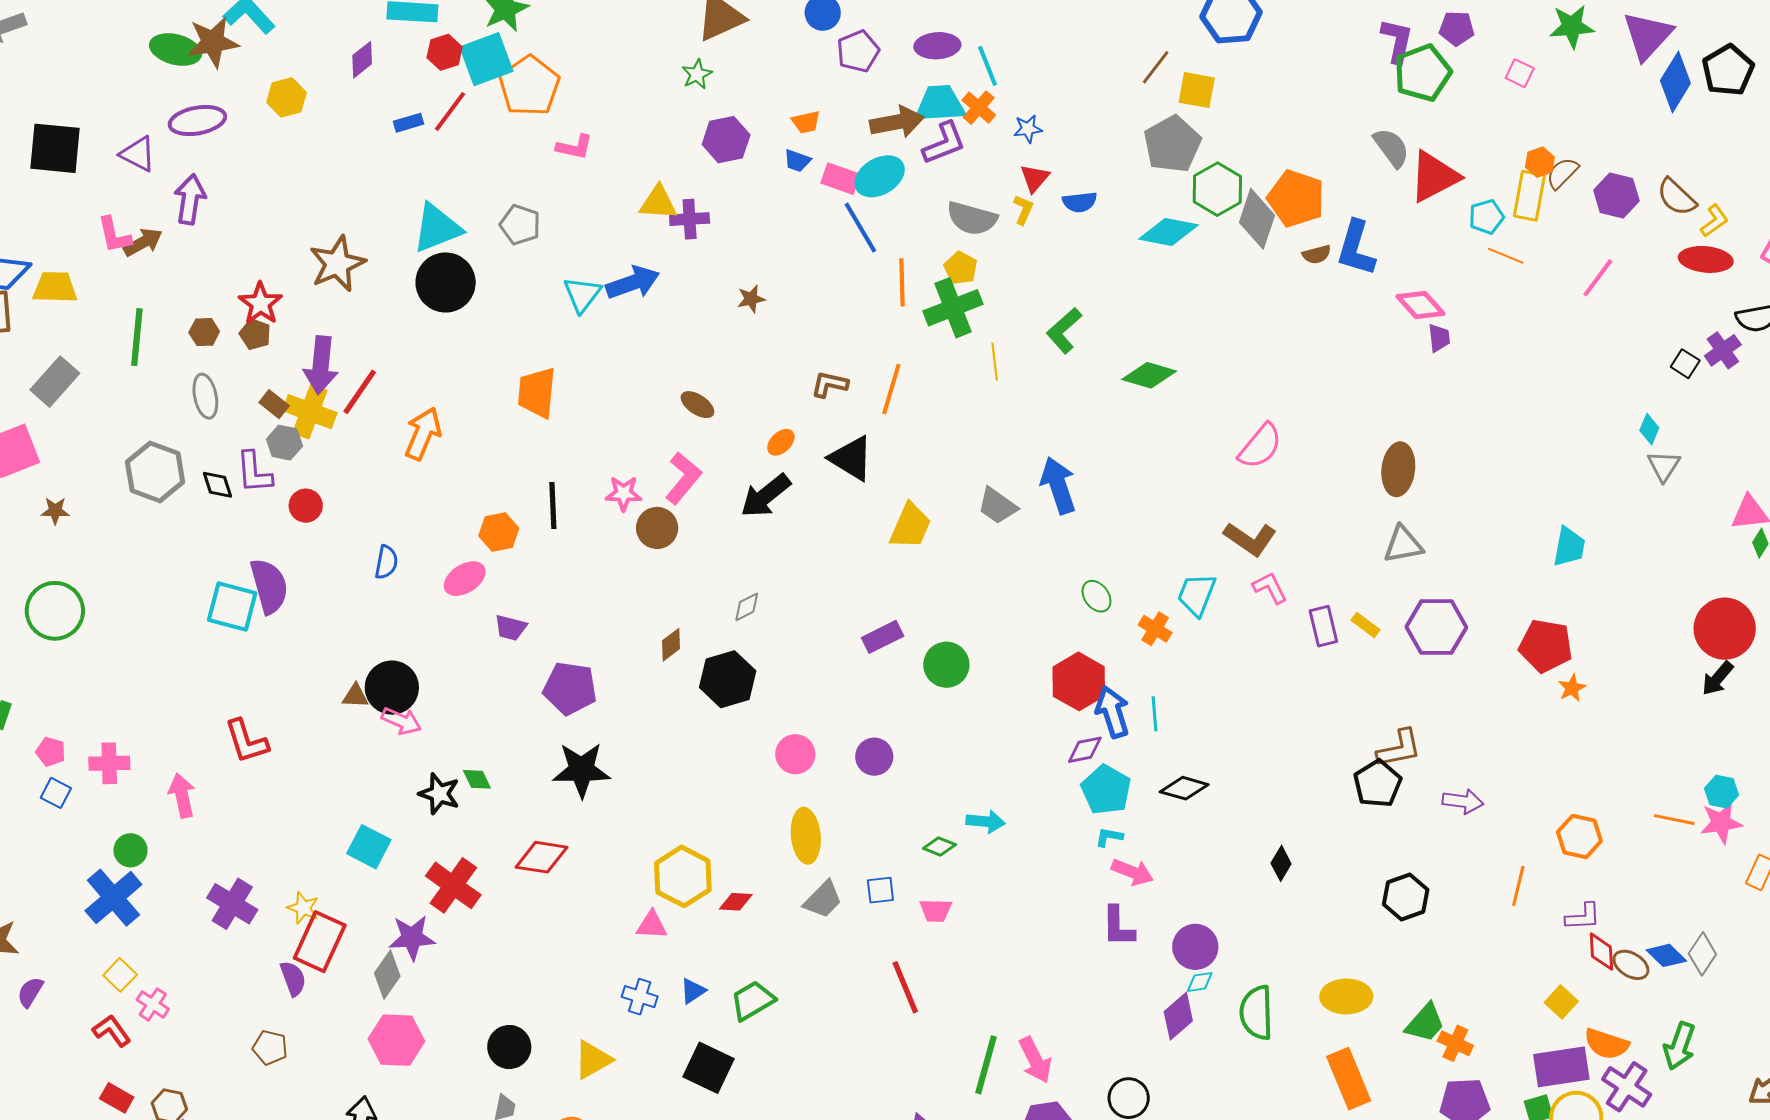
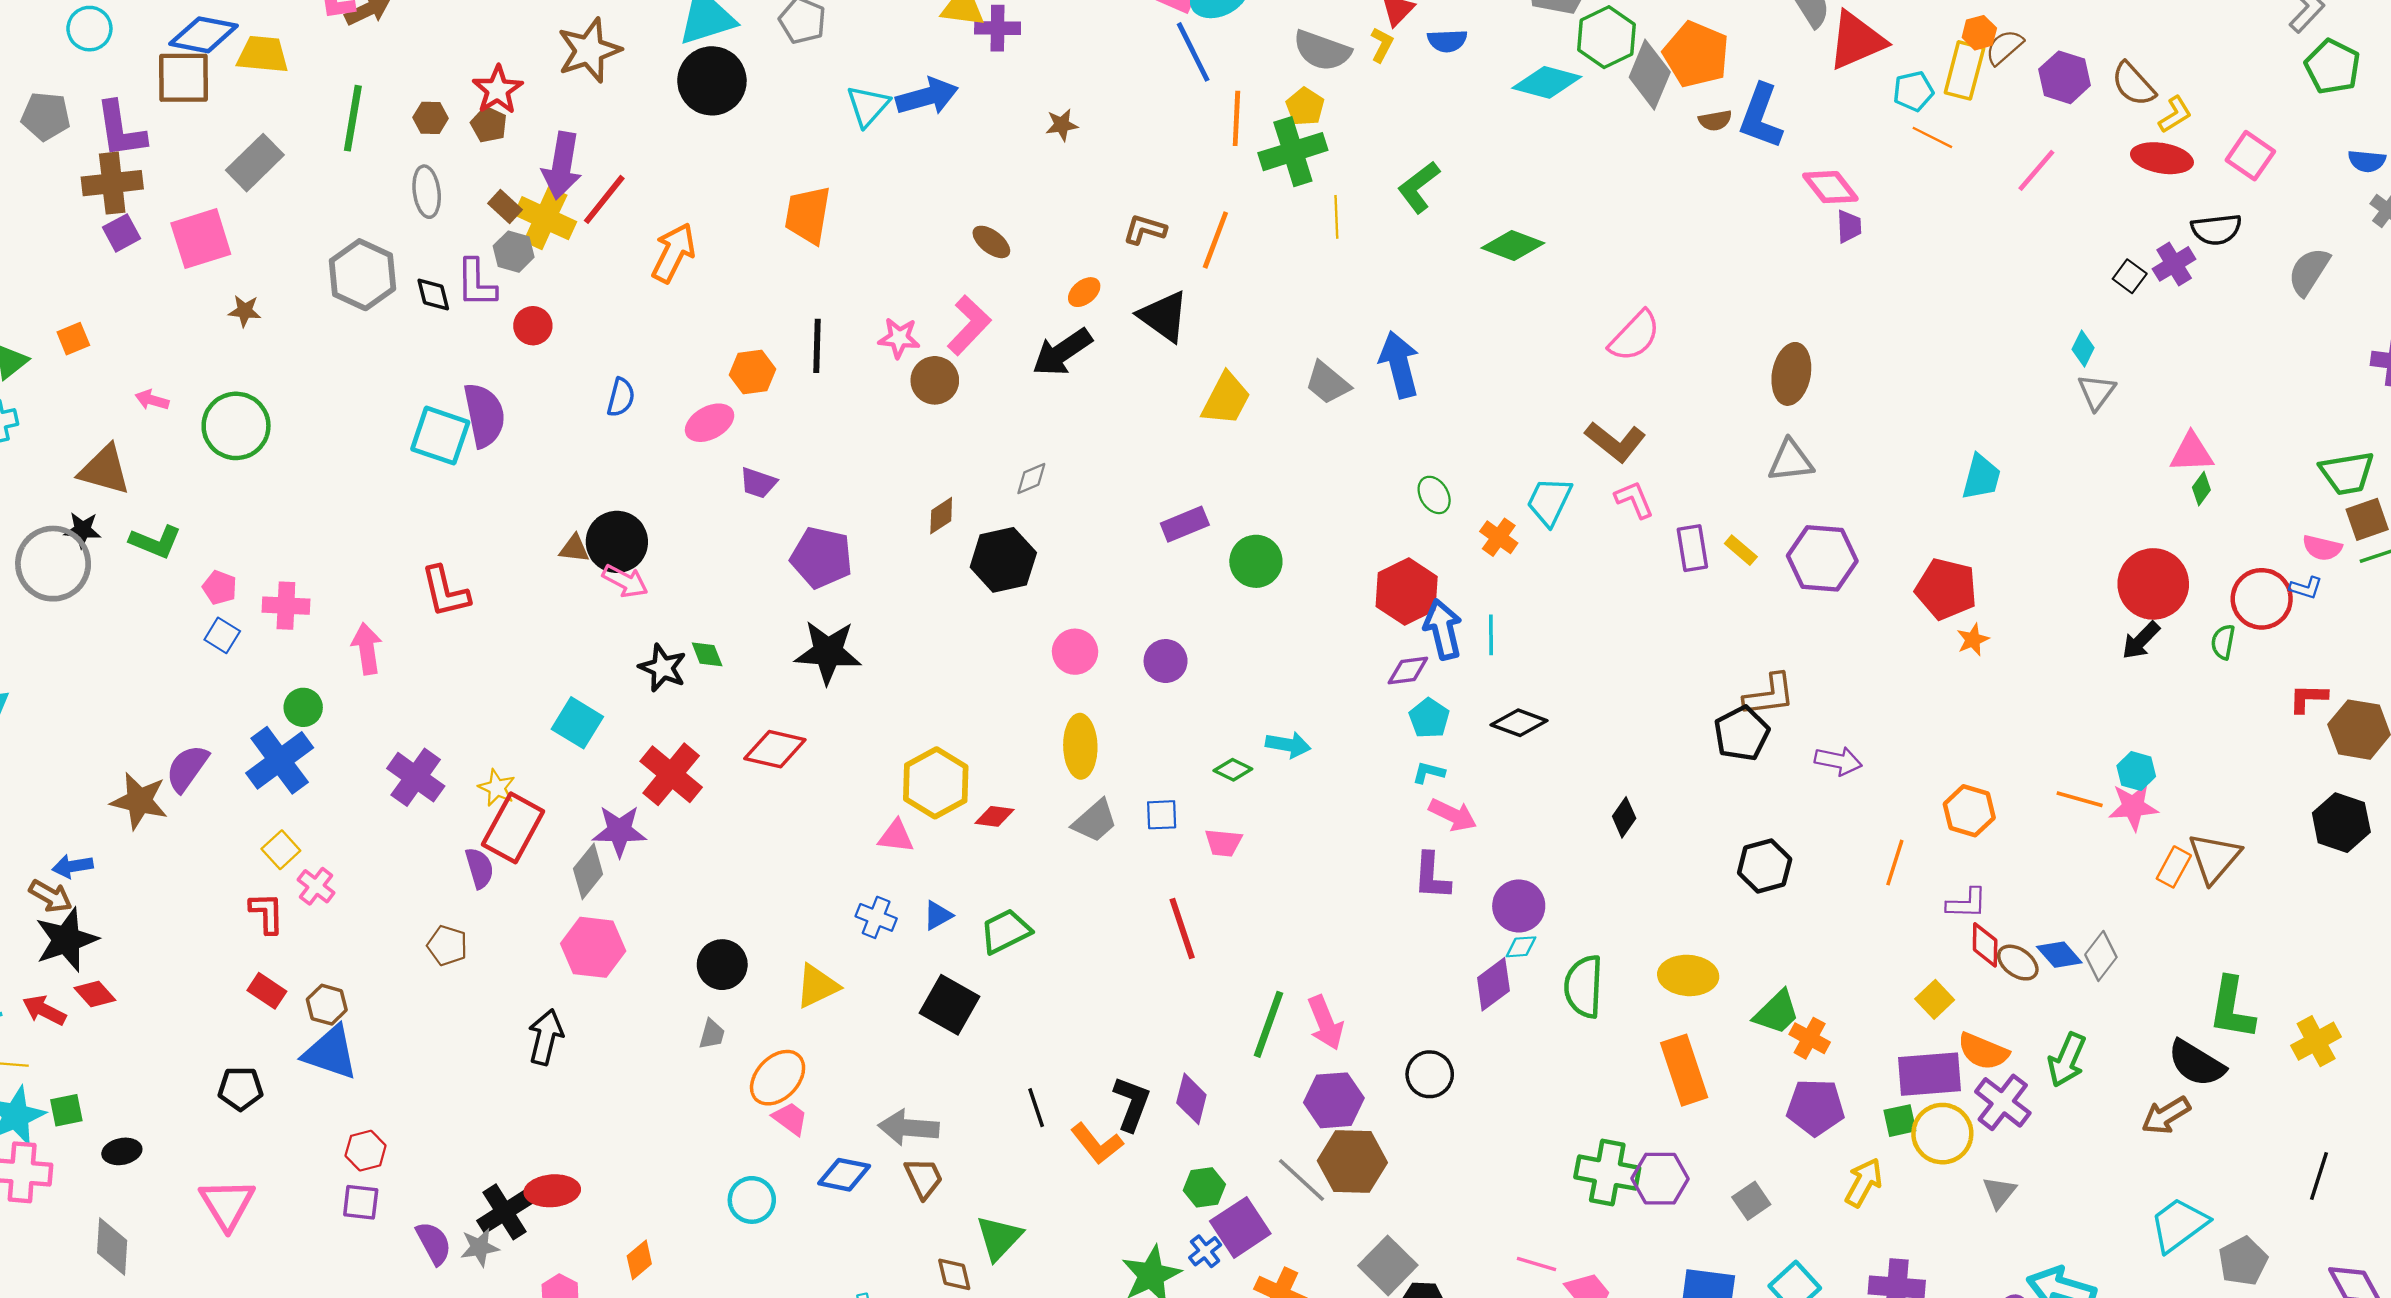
cyan pentagon: (1106, 790) -> (1429, 718), size x0.7
purple semicircle: (30, 992) -> (187, 768), moved, size x1.4
red L-shape: (112, 1031) -> (267, 913), turned 30

